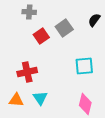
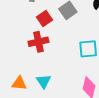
red cross: (27, 72) -> (38, 42), moved

